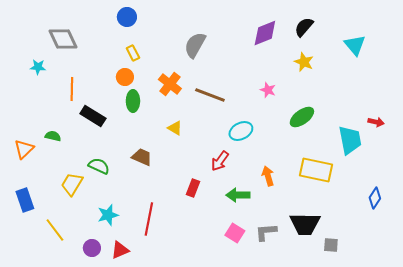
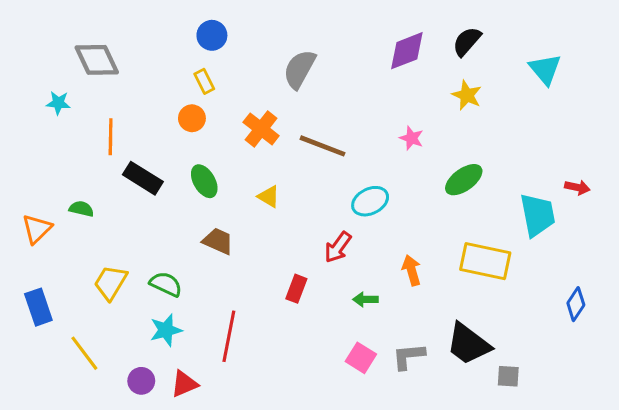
blue circle: (127, 17) -> (212, 35), moved
green ellipse: (133, 101) -> (204, 181), moved, turned -30
green semicircle: (99, 166) -> (166, 284), moved
green arrow: (238, 195) -> (365, 299), size x0.7
black trapezoid: (305, 224) -> (468, 344), turned 36

